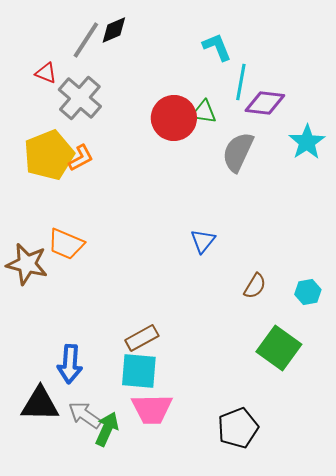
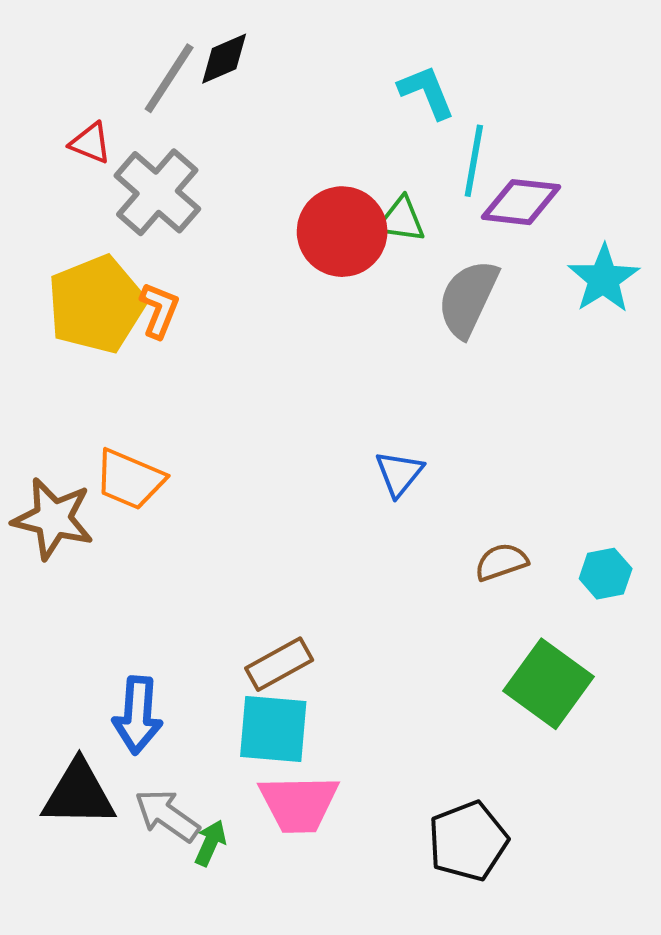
orange L-shape: (81, 158) -> (159, 310), turned -40
brown semicircle: (255, 286) -> (501, 562), turned -140
green arrow: (107, 429) -> (210, 843), size x0.7

